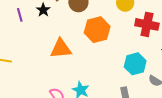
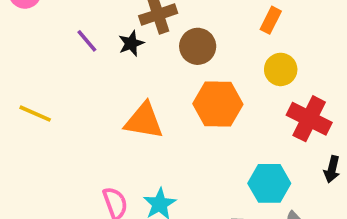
purple line: (20, 15) -> (87, 41), turned -40

